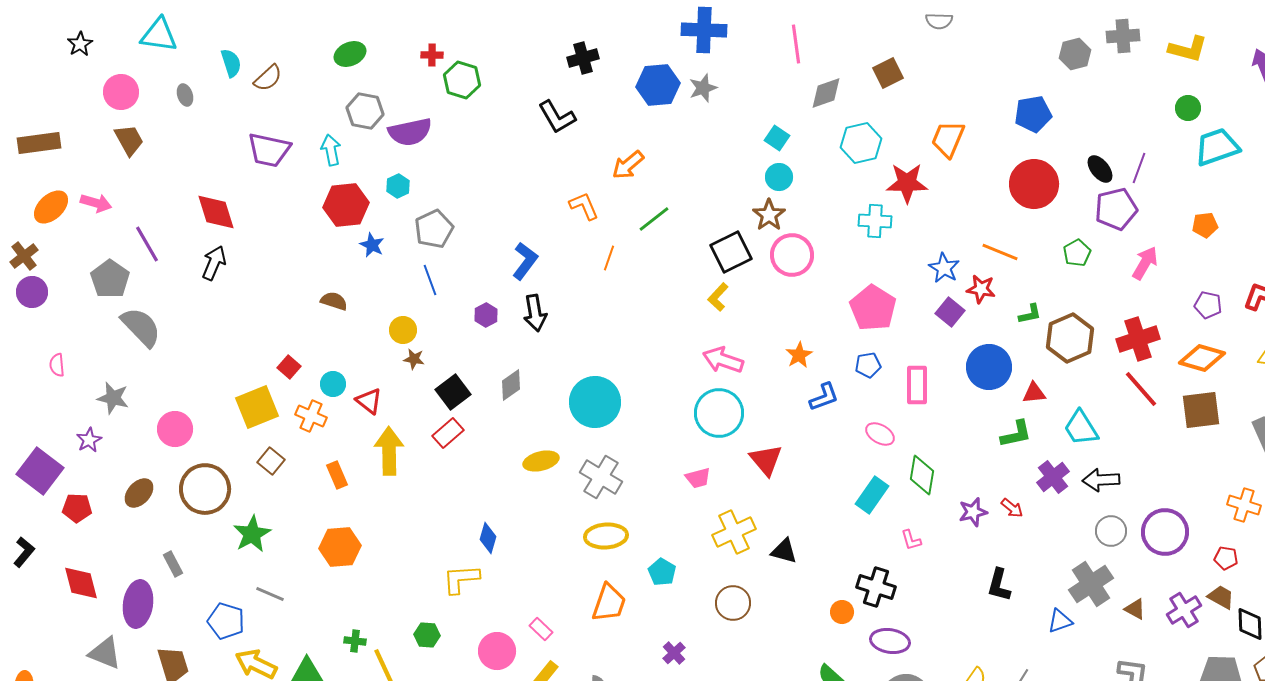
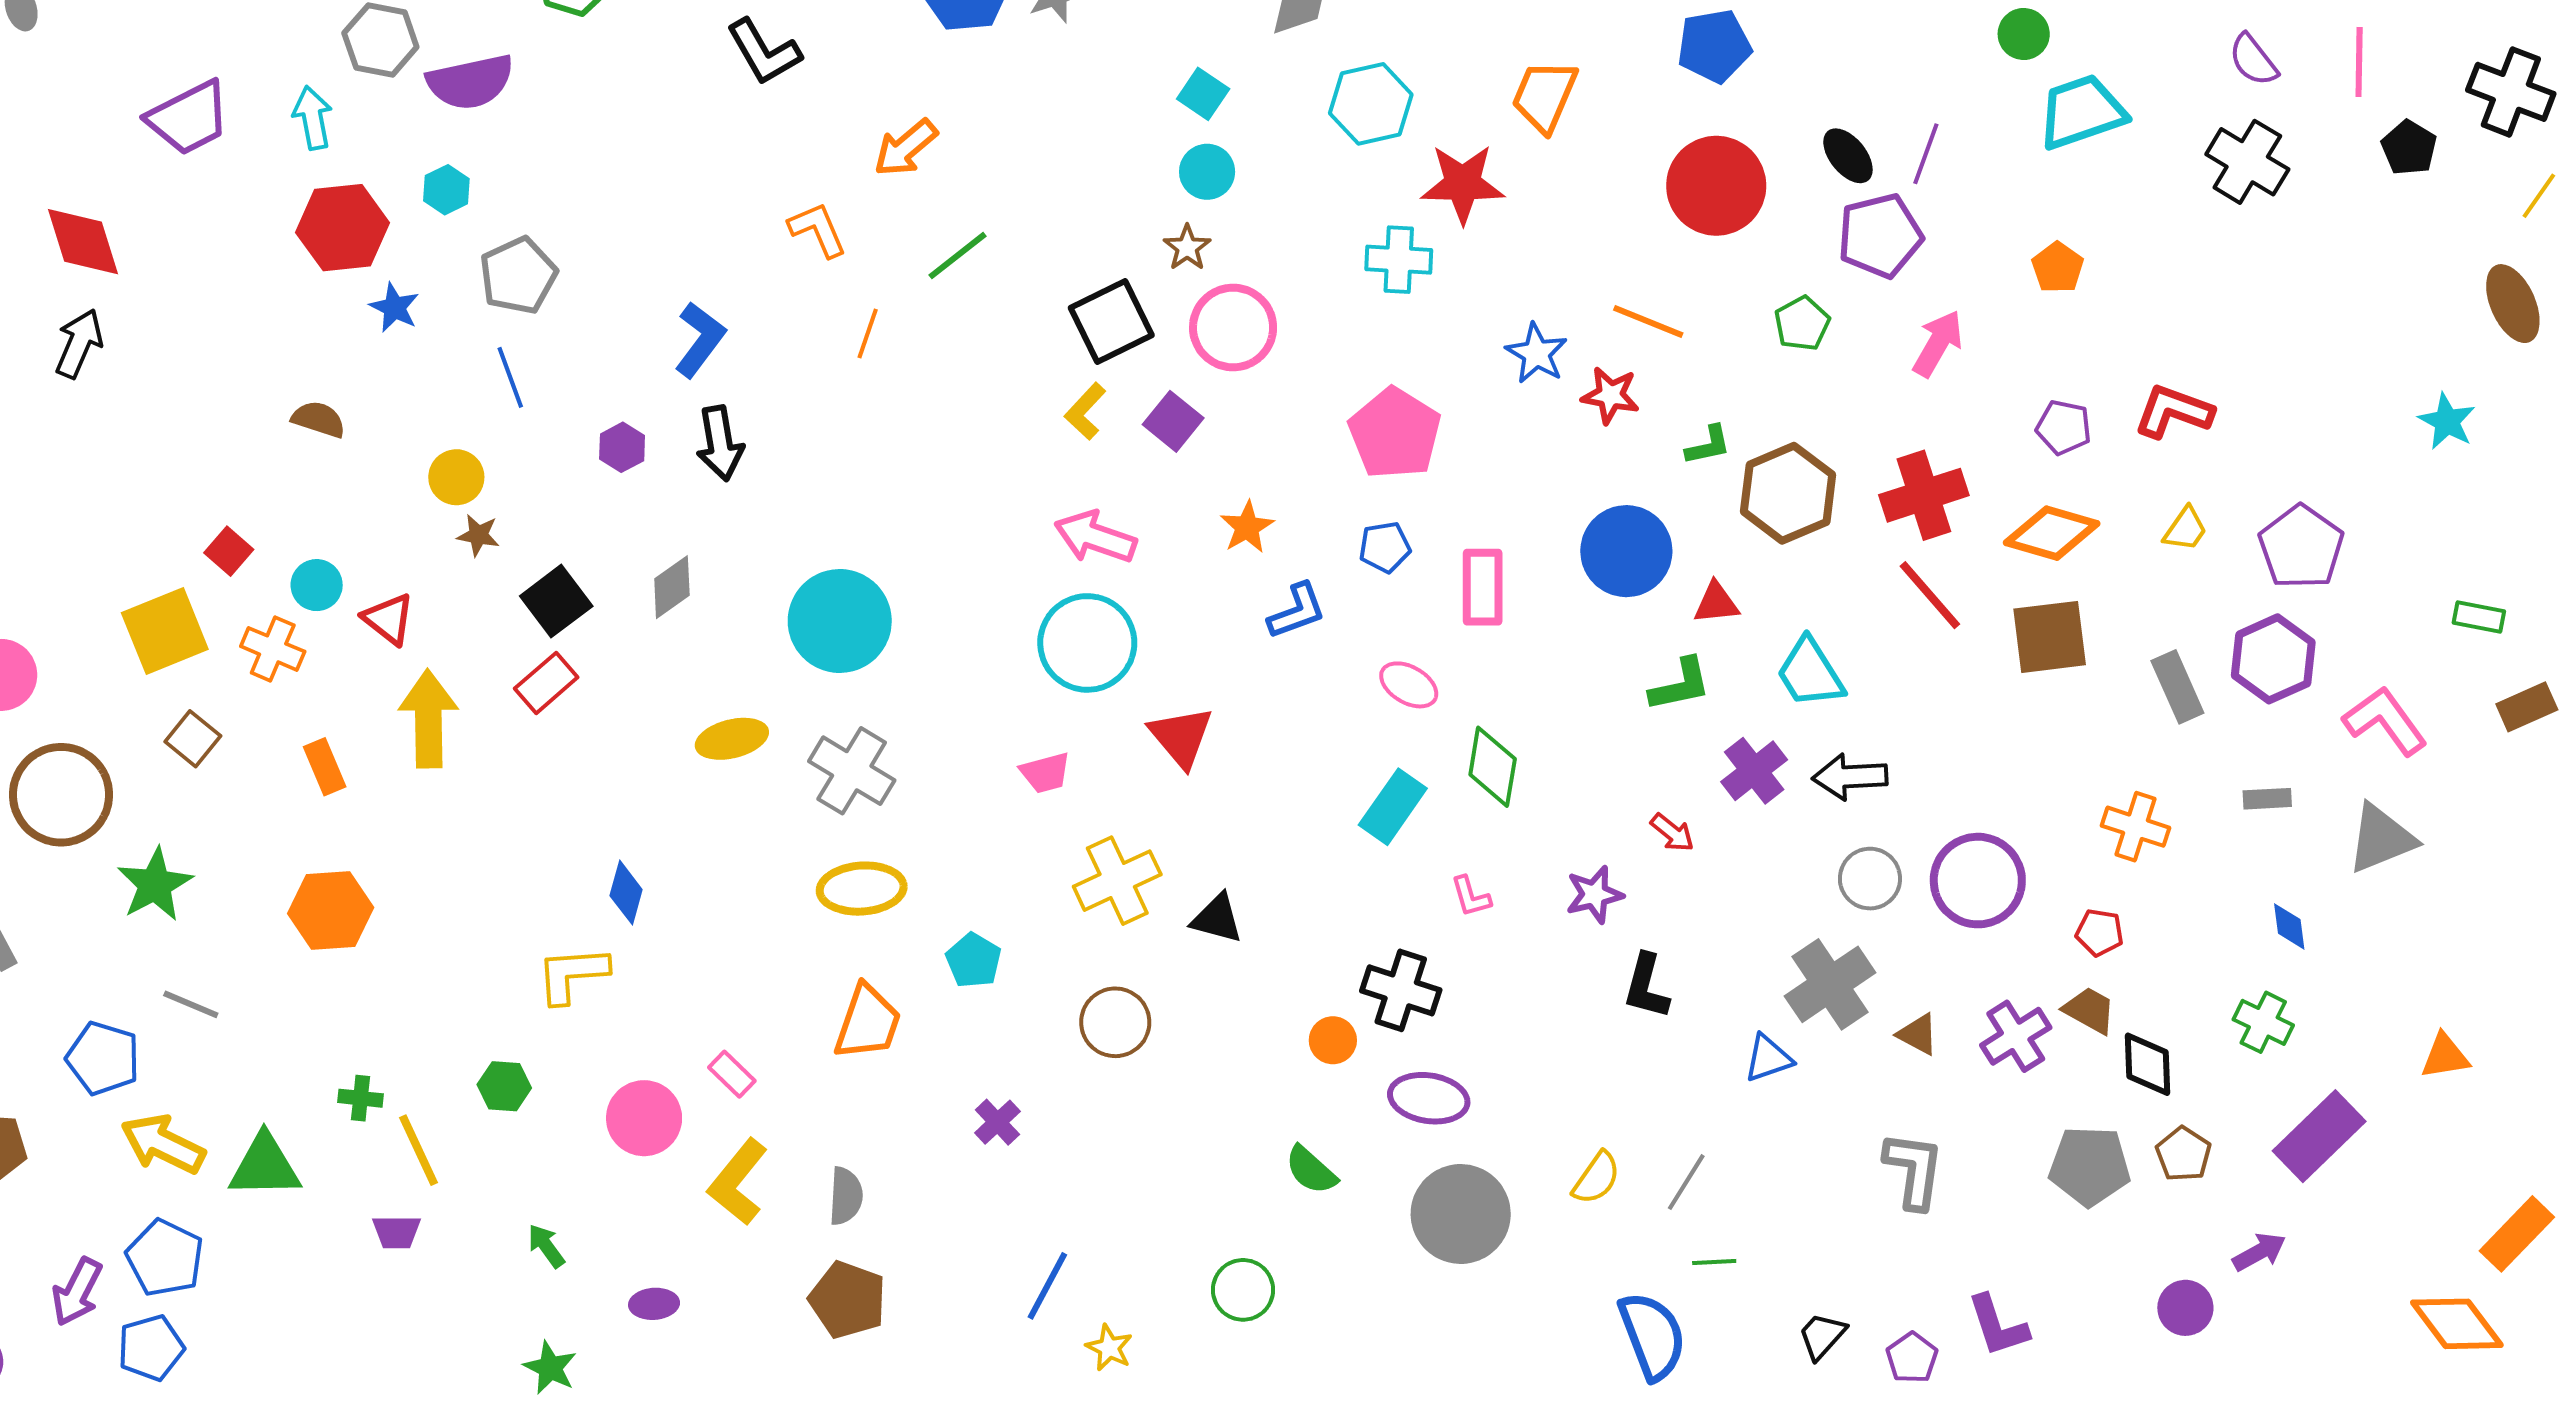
purple trapezoid: (269, 150) -> (189, 118), turned -39
brown star: (769, 215) -> (1187, 248), size x0.7
orange pentagon: (1205, 225) -> (2058, 268), turned -30
purple square: (950, 312) -> (1173, 421), moved
purple star: (973, 512) -> (1594, 895), moved

